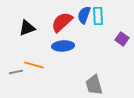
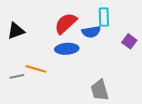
blue semicircle: (84, 15) -> (91, 32), moved, turned -120
black triangle: (27, 28) -> (16, 31), moved

